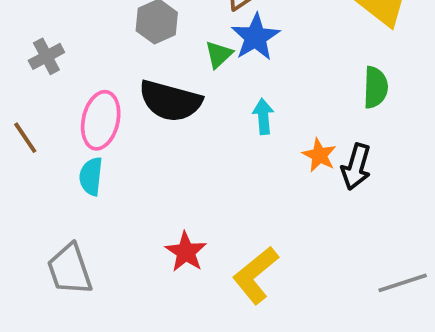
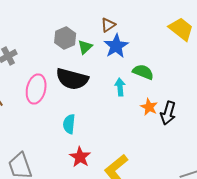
green triangle: (219, 54) -> (85, 47), moved
green semicircle: (376, 87) -> (143, 72), moved, turned -70
cyan semicircle: (91, 176) -> (69, 124), moved

